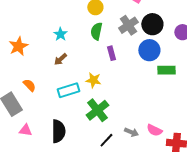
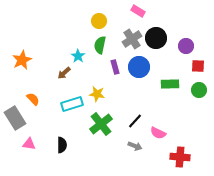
cyan star: (60, 34) -> (78, 56), moved
blue circle: (149, 50) -> (139, 67), moved
pink semicircle: (154, 130) -> (158, 133), moved
black semicircle: (58, 131) -> (62, 145), size x0.7
black line: (106, 140) -> (135, 121), moved

